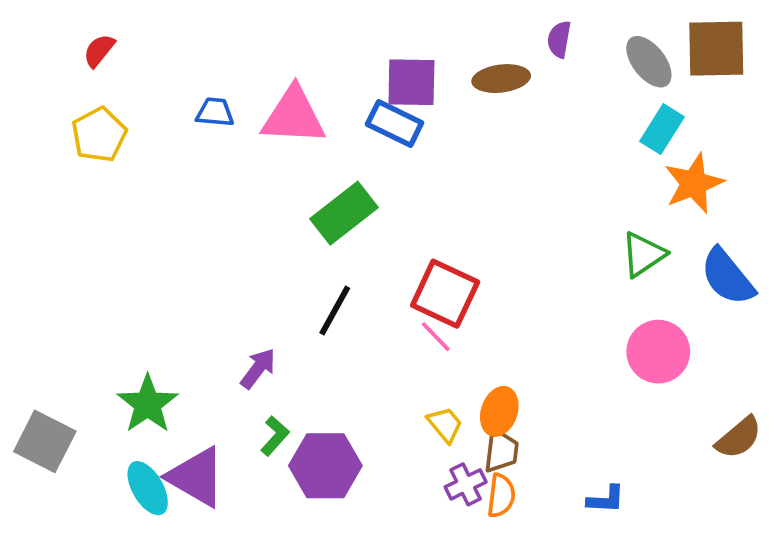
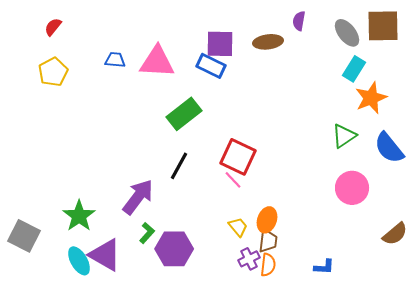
purple arrow: (258, 368) -> (138, 197), size x1.6

